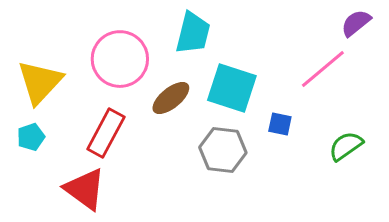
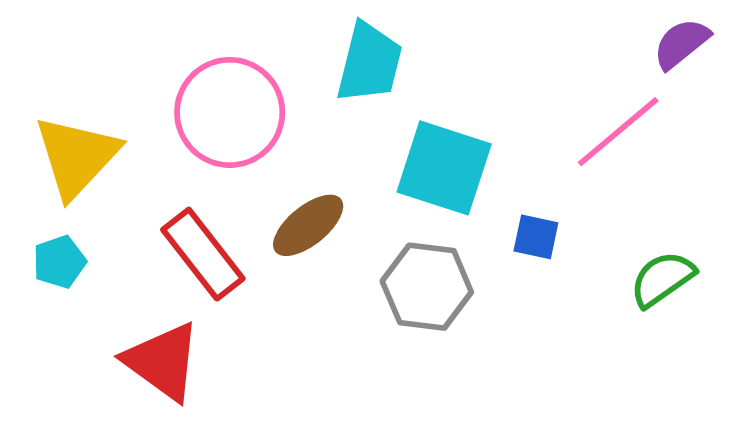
brown ellipse: (171, 98) -> (308, 225), moved
red rectangle: (106, 133) -> (203, 254), turned -66

